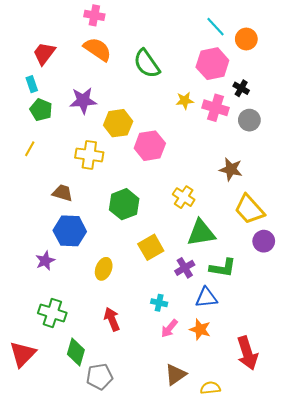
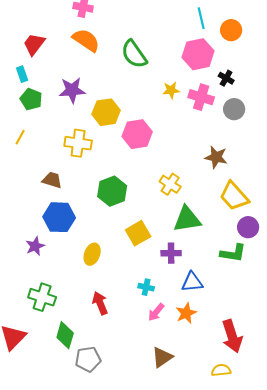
cyan line: (216, 27) -> (201, 18), turned 30
purple cross: (185, 268) -> (171, 253), turned 30
green L-shape: (223, 268) -> (233, 253), moved
orange star: (200, 329) -> (186, 313), turned 30
yellow semicircle: (210, 388) -> (221, 370), moved

